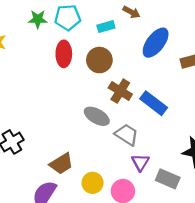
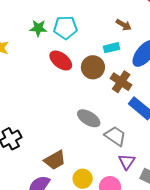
cyan rectangle: (106, 27) -> (112, 48), moved
red ellipse: (64, 54) -> (61, 60), turned -55
brown cross: (120, 91) -> (121, 82), moved

